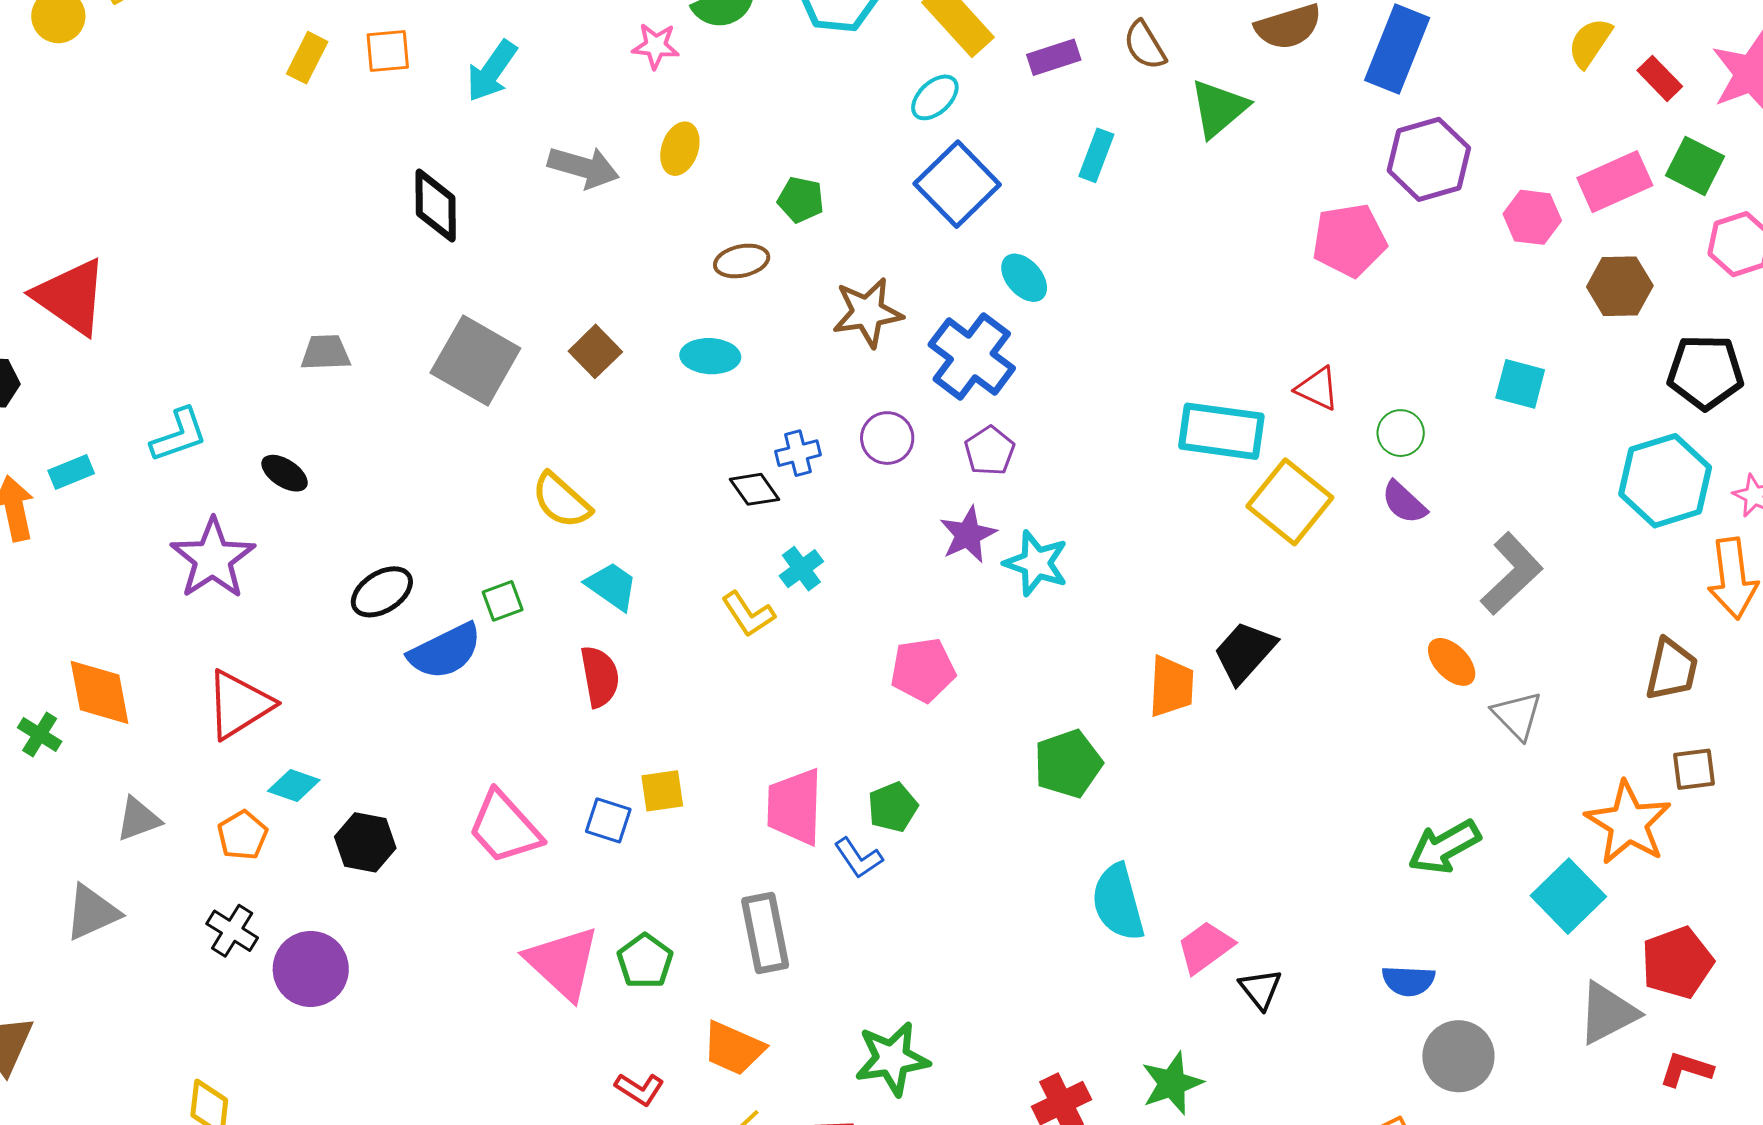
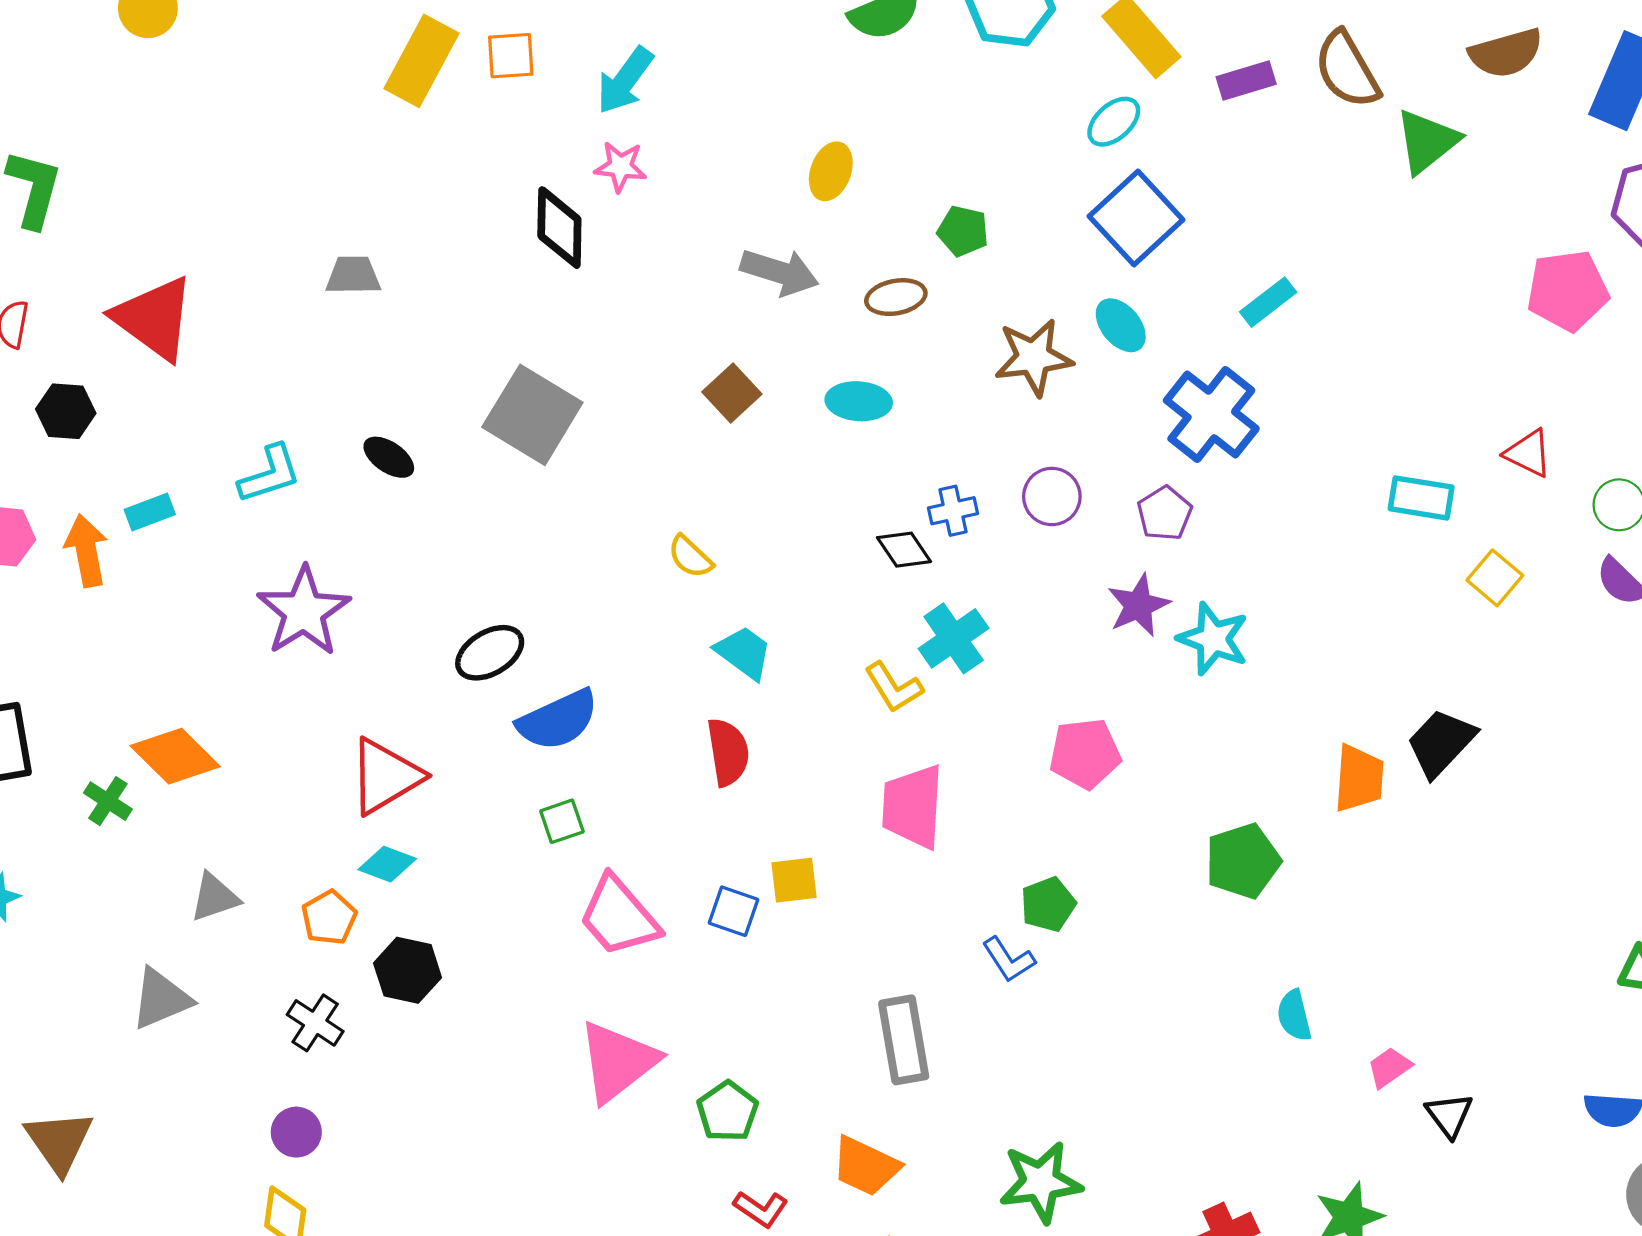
brown semicircle: (1145, 45) -> (1347, 70), size x1.4
pink star: (656, 46) -> (620, 167), moved
yellow rectangle: (307, 58) -> (422, 61), size x1.6
cyan rectangle: (1096, 155) -> (1268, 302), moved, turned 30
gray arrow: (583, 167) -> (779, 272), moved
cyan ellipse: (1024, 278) -> (1121, 325), moved
gray trapezoid: (326, 353) -> (353, 275), moved
blue cross: (972, 356) -> (1211, 414), moved
gray square: (475, 361) -> (532, 415), moved
cyan rectangle: (1221, 431) -> (1421, 498), size x0.7
black ellipse: (285, 473) -> (389, 457), moved
yellow semicircle: (561, 501) -> (690, 557), size x0.7
yellow square: (1290, 502) -> (1495, 578), size x0.6
cyan cross: (801, 569) -> (954, 638), size x1.4
green square: (503, 601) -> (562, 821), moved
orange diamond: (100, 692) -> (175, 756), turned -36
red triangle: (239, 705) -> (385, 776), moved
pink trapezoid: (795, 807) -> (913, 807), moved
black hexagon: (365, 842) -> (408, 970), moved
cyan semicircle: (1118, 902) -> (1294, 1015), size x0.6
pink trapezoid: (1205, 947) -> (1389, 1067), size x0.7
green pentagon: (645, 961) -> (727, 1111), moved
pink triangle: (563, 963) -> (618, 1062), moved, turned 38
purple circle: (311, 969) -> (296, 1132), moved, size x0.6

